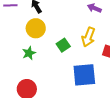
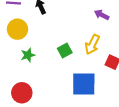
yellow circle: (36, 28) -> (17, 29), moved

